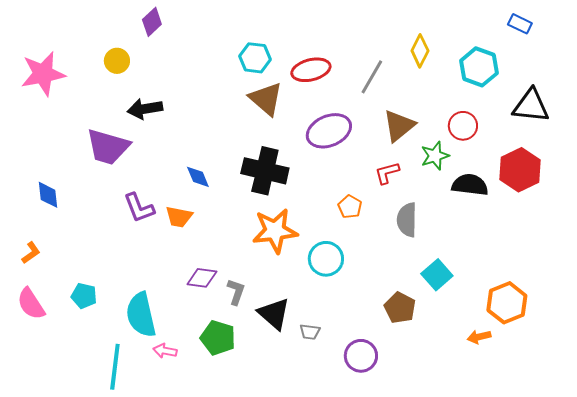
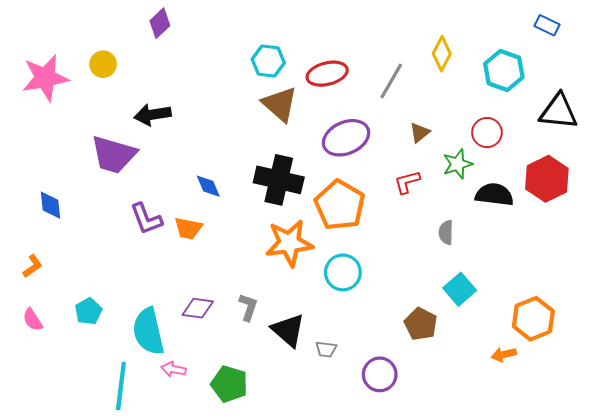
yellow circle: (117, 61) -> (103, 64), moved
brown triangle: (399, 126) -> (420, 133), size x0.6
orange pentagon: (350, 207) -> (340, 205), moved, size x2.0
gray semicircle: (407, 220) -> (446, 232), moved, size x0.7
purple diamond: (202, 278) -> (198, 308), moved
cyan pentagon: (84, 296) -> (88, 311), turned 30
pink semicircle: (31, 304) -> (33, 320), size x0.7
green pentagon: (218, 338) -> (229, 384), moved

